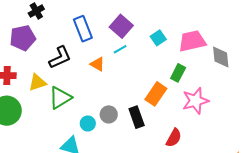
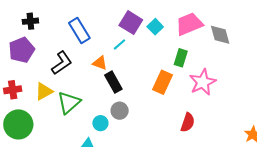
black cross: (36, 11) -> (30, 21), turned 35
purple square: (121, 26) -> (131, 23), moved
black rectangle: (137, 117) -> (113, 82), moved

